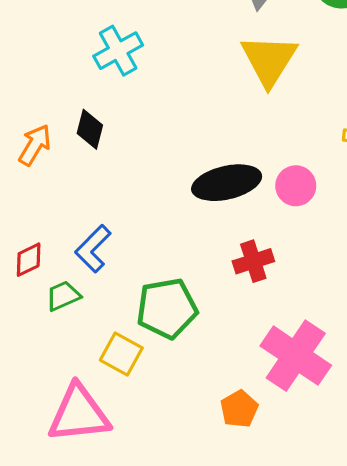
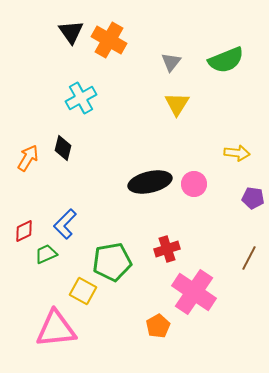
yellow triangle: (269, 60) -> (177, 104), size x0.7
red cross: (253, 261) -> (167, 249), moved

